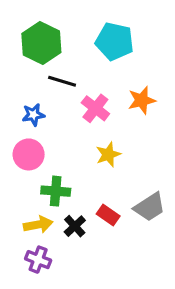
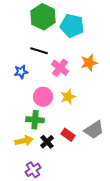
green hexagon: (41, 43) -> (43, 17), moved
pink circle: (29, 154) -> (43, 97), moved
purple cross: (38, 260) -> (33, 170), moved, turned 35

